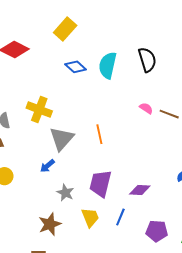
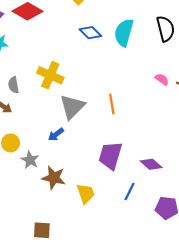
purple diamond: (140, 190) -> (151, 164), turned 35
gray star: (65, 193) -> (30, 160), moved
yellow trapezoid: (90, 217) -> (86, 194), moved
brown star: (50, 224) -> (54, 178), moved, turned 30

